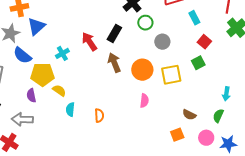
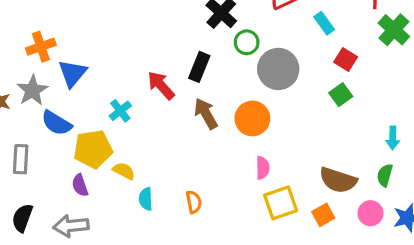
gray circle: (162, 42) -> (278, 69), size x1.6
yellow square: (171, 75) -> (281, 203), moved
brown semicircle: (189, 115) -> (338, 180), size x1.6

